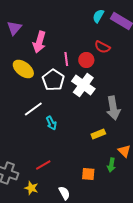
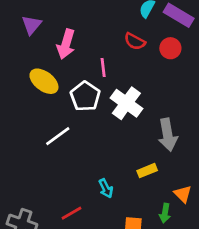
red semicircle: (102, 47) -> (135, 41), moved
red circle: (86, 60) -> (170, 48), moved
cyan arrow: (51, 123) -> (106, 188), moved

